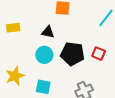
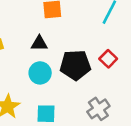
red square: (99, 54) -> (108, 59), turned 32

